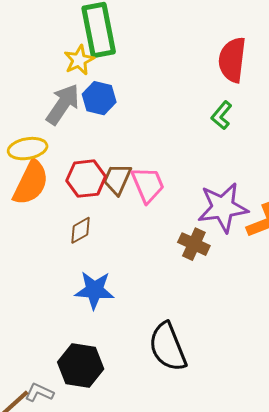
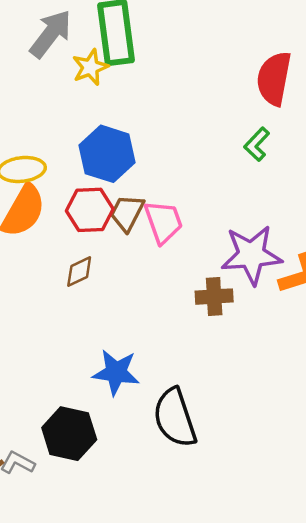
blue hexagon: (99, 98) -> (107, 154), moved, size x1.4
gray arrow: (63, 104) -> (51, 34), moved
brown cross: (194, 244) -> (214, 297), turned -32
blue star: (94, 290) -> (116, 372), moved

